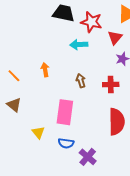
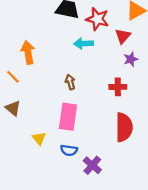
orange arrow: (45, 70) -> (28, 52), moved, size x1.5
brown arrow: (81, 81) -> (70, 82), moved

